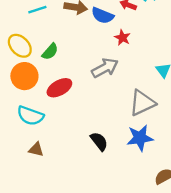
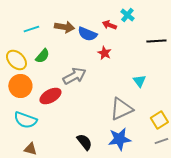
green semicircle: (50, 52) -> (42, 56), moved
gray arrow: (105, 68) -> (74, 76), moved

